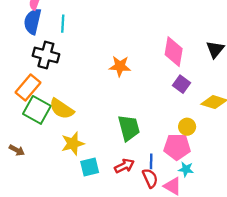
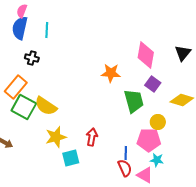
black cross: (46, 55) -> (32, 58), size x0.6
orange star: (120, 66) -> (111, 73), moved
green trapezoid: (129, 128) -> (134, 101), moved
red arrow: (124, 166) -> (92, 137), moved, turned -54

